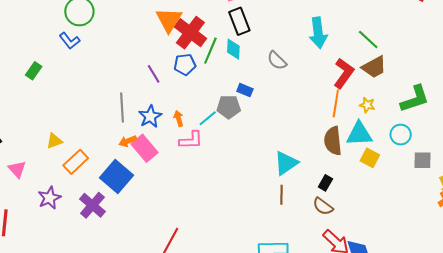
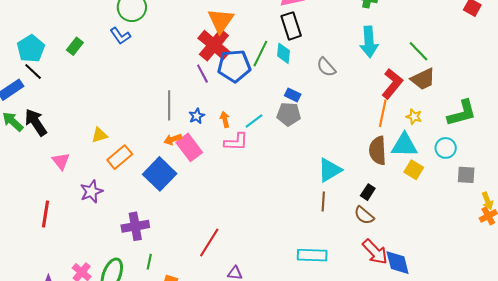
red cross: (190, 33) -> (214, 45), moved
blue pentagon: (185, 64) -> (234, 66), size x1.5
green rectangle: (34, 71) -> (75, 46), moved
gray pentagon: (229, 107) -> (289, 114), moved
blue star: (150, 116) -> (197, 116), size x0.7
purple cross: (92, 205) -> (135, 226), moved, turned 36

